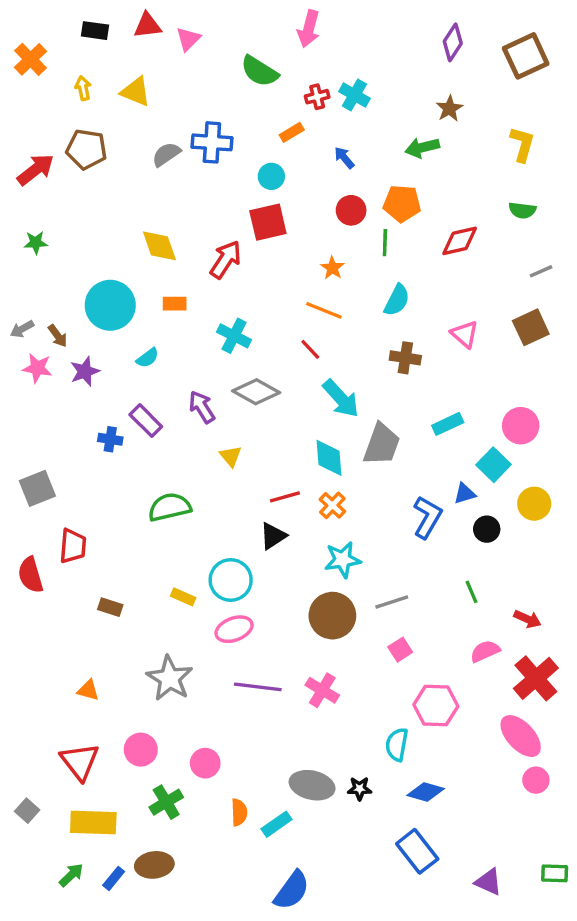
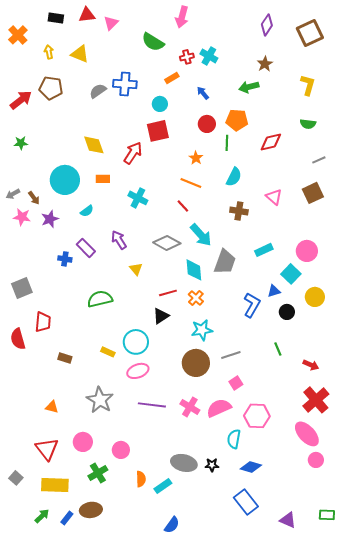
gray diamond: (256, 392) -> (167, 243), moved
pink semicircle: (485, 651) -> (219, 408), moved, size x1.4
blue semicircle: (292, 890) -> (172, 525), size x0.7

